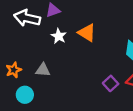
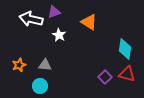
orange triangle: (87, 33) -> (89, 22), moved
cyan circle: (25, 95) -> (40, 86), moved

